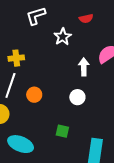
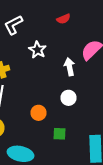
white star: (63, 37) -> (38, 50), moved
orange circle: (34, 95) -> (38, 113), moved

